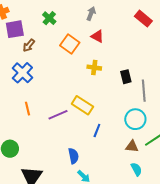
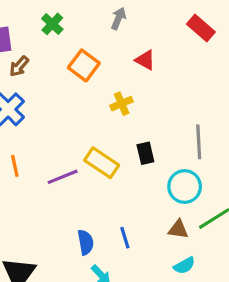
red triangle: (97, 36) -> (145, 60), moved
yellow cross: (94, 68) -> (122, 104), turned -32
black rectangle: (126, 77) -> (145, 153), moved
blue line: (97, 130) -> (125, 238), moved, turned -40
cyan semicircle: (136, 169) -> (184, 265), turned 88

